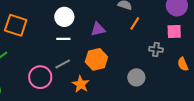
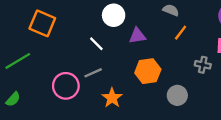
white circle: (64, 17) -> (114, 15), moved
white line: (63, 39) -> (96, 44), turned 40
orange hexagon: (96, 59) -> (148, 71), moved

